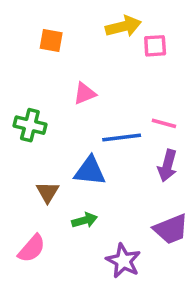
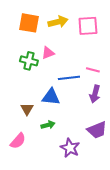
yellow arrow: (123, 26) -> (58, 22), moved
orange square: (51, 41) -> (29, 23), size x1.5
pink square: (155, 46) -> (88, 26), size x1.5
green cross: (30, 125) -> (29, 61), moved

